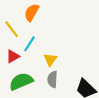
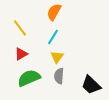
orange semicircle: (32, 12) -> (54, 12), moved
cyan line: (29, 44) -> (53, 37), moved

